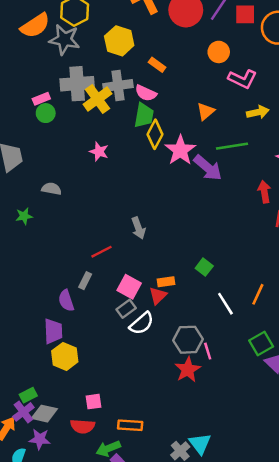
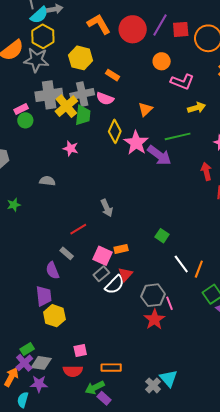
orange triangle: (206, 111) -> (145, 109), moved
green trapezoid: (144, 115) -> (83, 115), moved
gray semicircle: (51, 189) -> (47, 181), moved
gray rectangle: (85, 281) -> (67, 253), turned -72
orange rectangle: (166, 282) -> (121, 249), moved
orange line: (258, 294) -> (199, 269), moved
red triangle: (158, 296) -> (125, 274), moved

